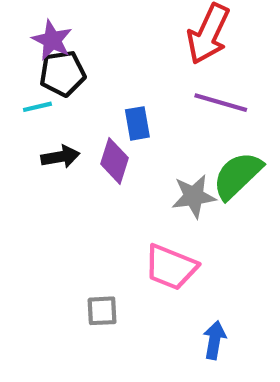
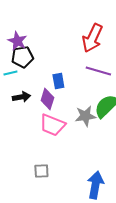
pink trapezoid: (171, 267) -> (52, 125), moved
blue arrow: (215, 340) -> (95, 185), size x1.5

